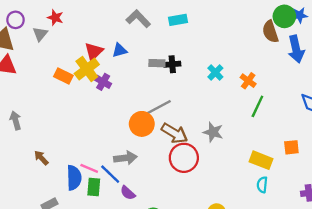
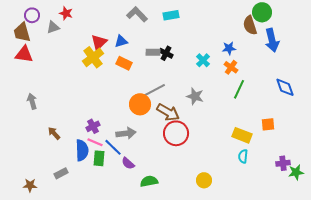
blue star: (300, 15) -> (229, 48), moved
gray triangle: (40, 34) -> (53, 27), turned 32
black cross: (172, 64) -> (166, 53), turned 32
orange rectangle: (63, 76) -> (124, 63), moved
purple cross: (103, 82) -> (93, 126), moved, turned 32
gray star: (213, 132) -> (195, 96), moved

